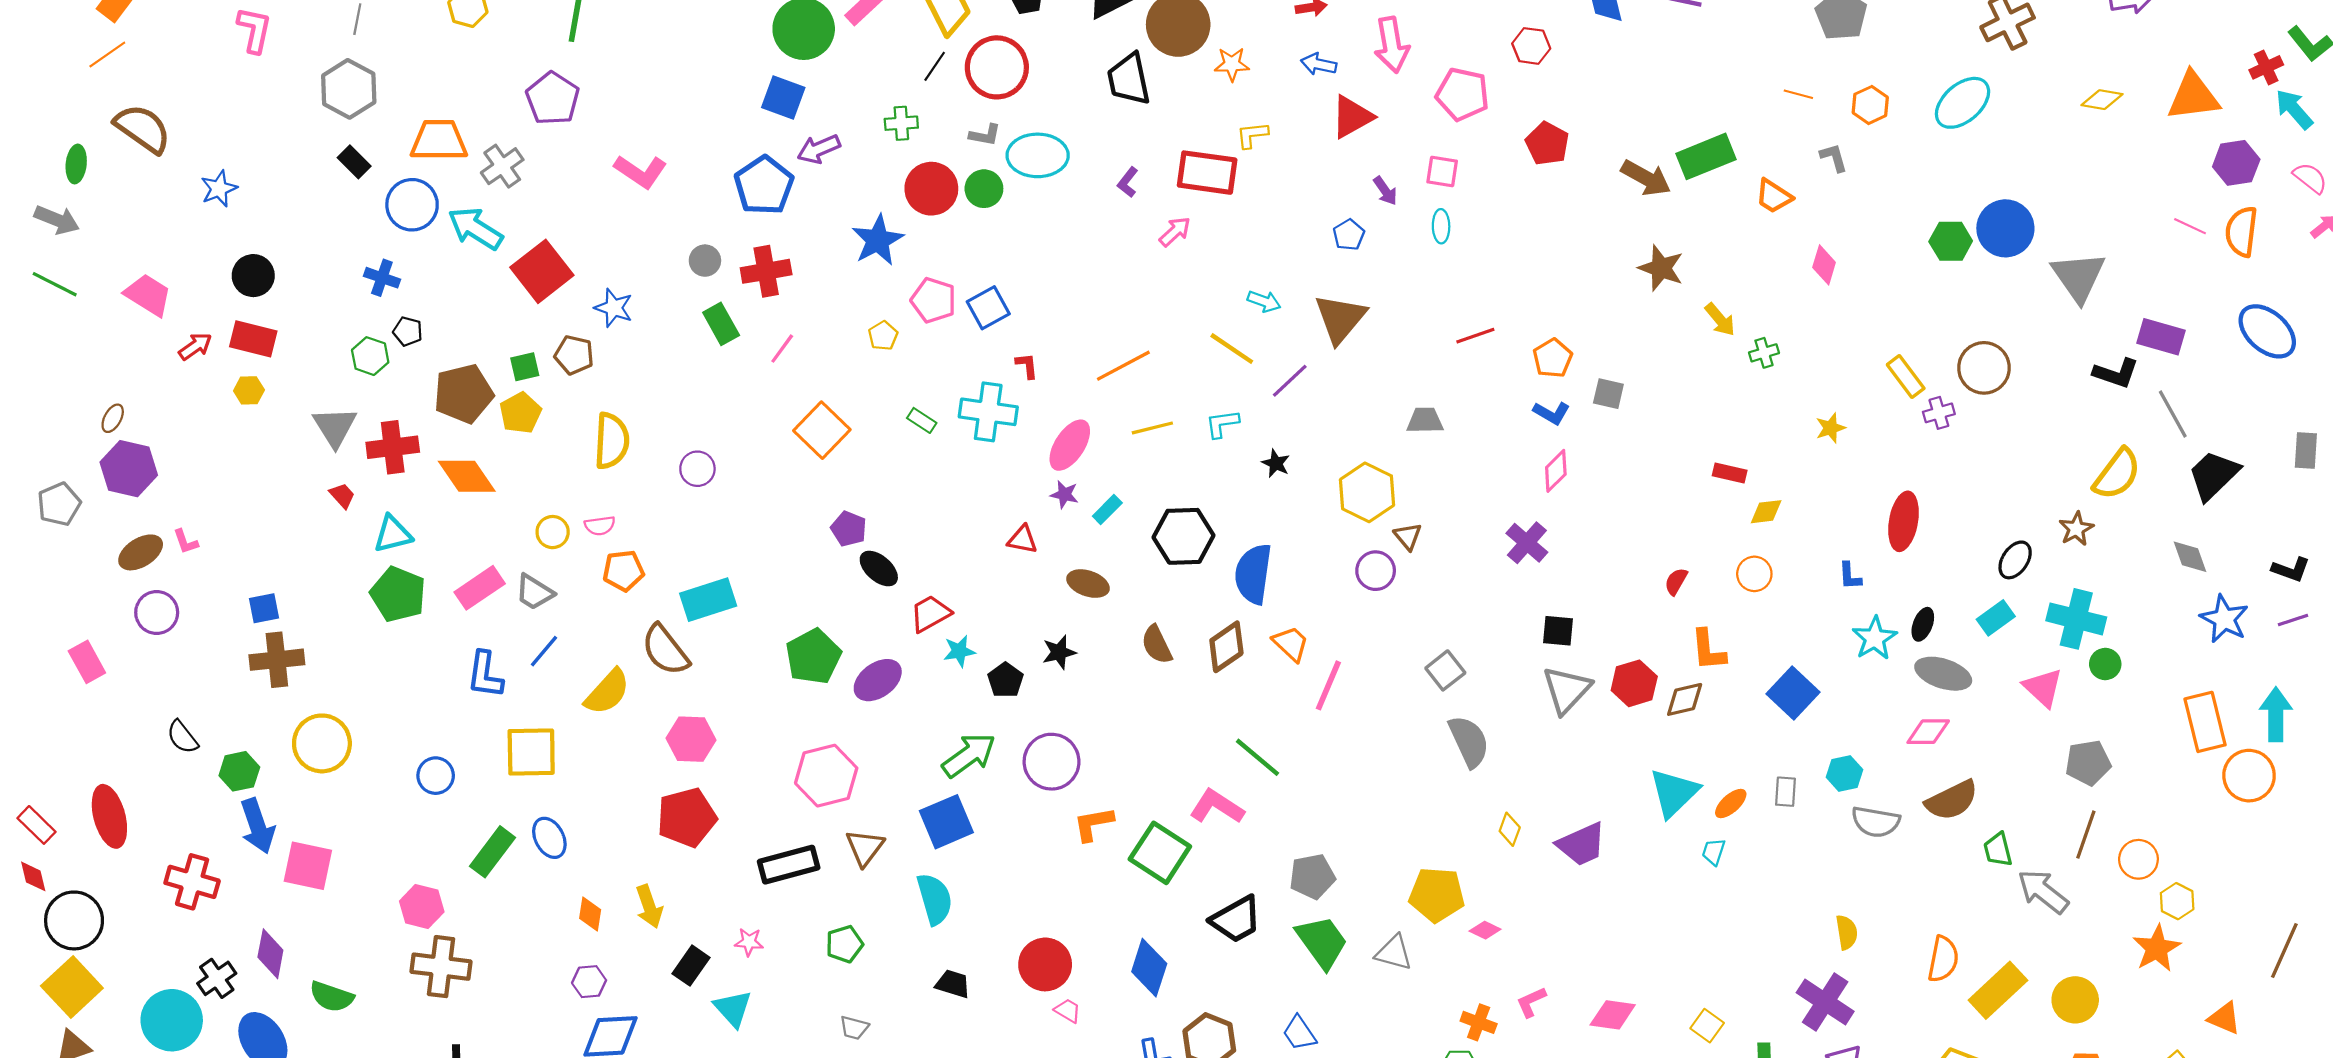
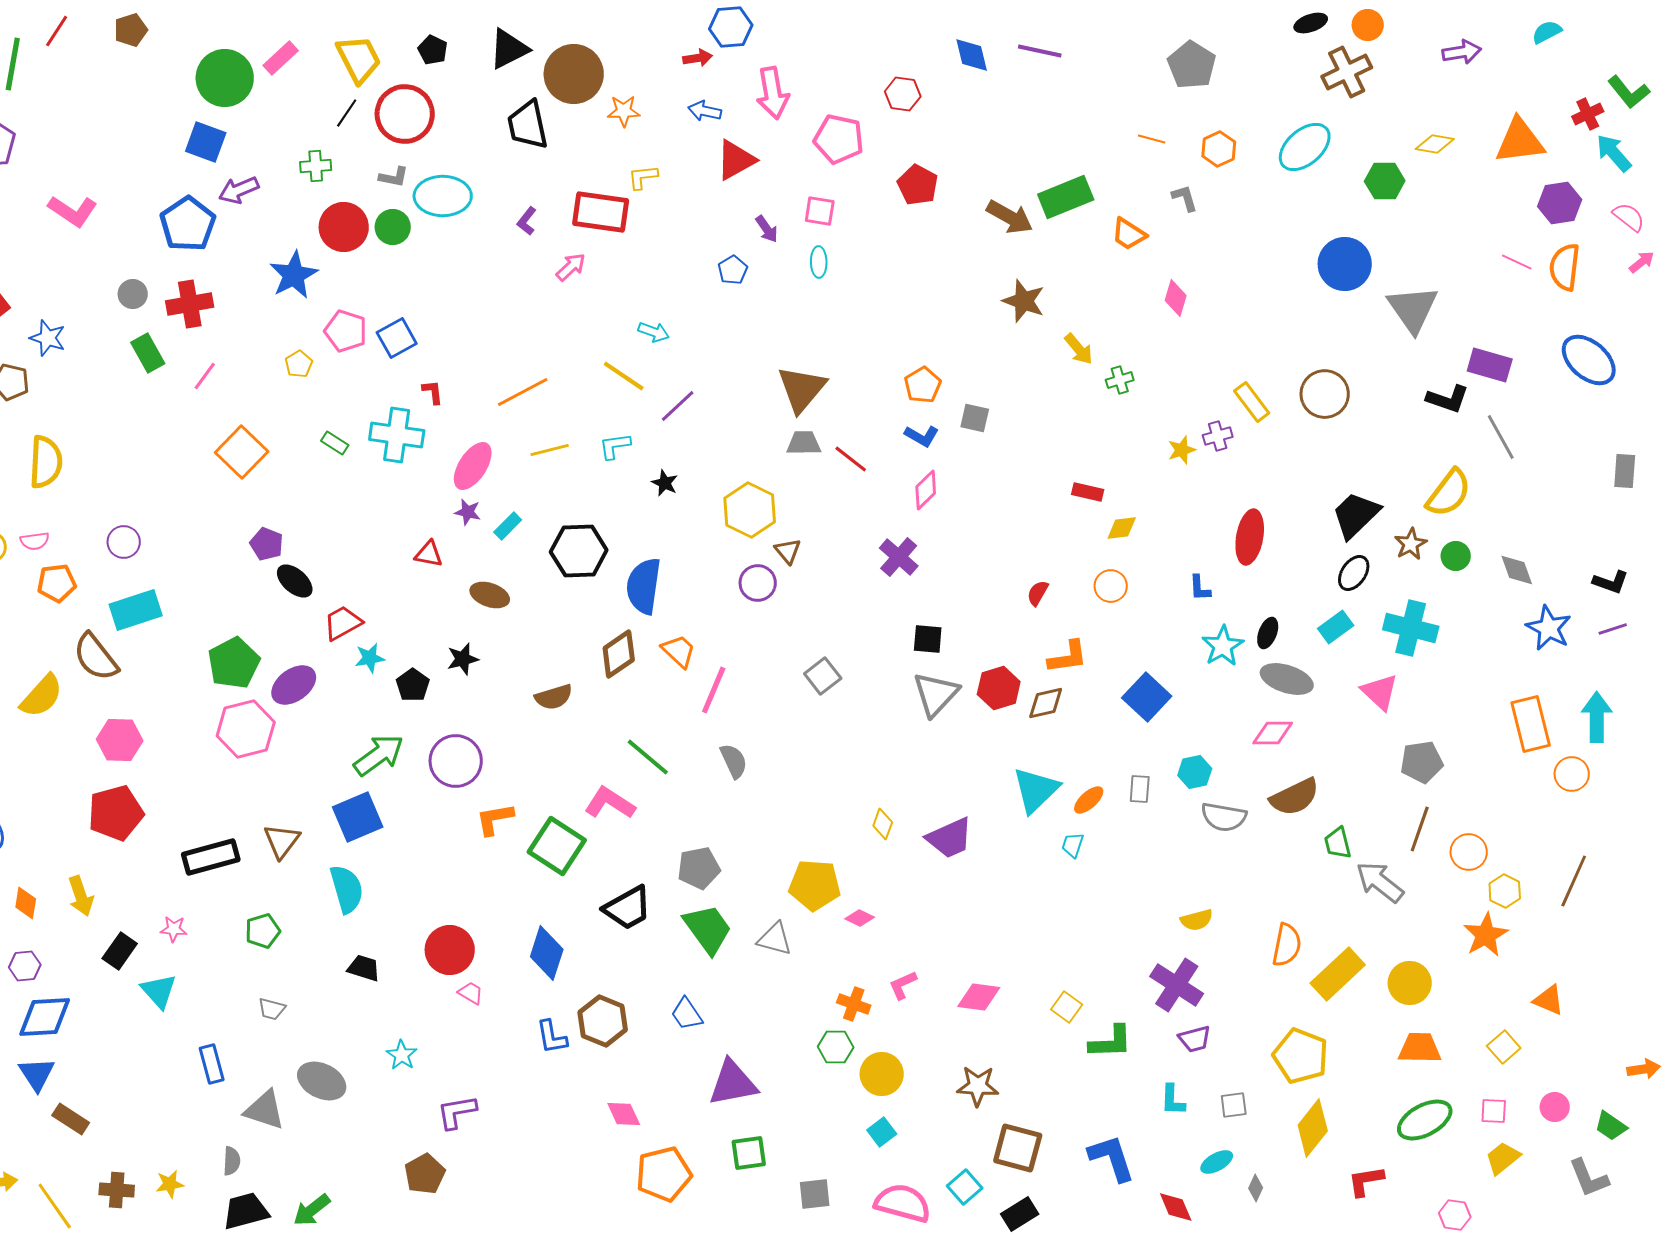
green hexagon: (1951, 241) -> (1385, 181), moved
brown triangle: (1340, 318) -> (802, 389), moved
red line: (1475, 336) -> (851, 459), moved, turned 57
purple cross: (1939, 413) -> (1218, 436), moved
purple circle: (697, 469) -> (124, 542), moved
black trapezoid: (2214, 475) -> (1356, 515), moved
brown semicircle: (1157, 645) -> (554, 697), moved, turned -81
orange L-shape: (1708, 650) -> (1068, 657), turned -93
green circle: (2105, 664) -> (1456, 556), moved
gray semicircle: (1469, 741) -> (734, 761), moved, size x0.7
pink hexagon: (826, 776) -> (246, 729), moved
orange circle: (2249, 776) -> (1572, 774), size x0.7
yellow semicircle: (1847, 932) -> (1197, 920), turned 84
brown line: (2284, 950) -> (1574, 881), moved

